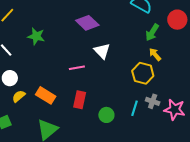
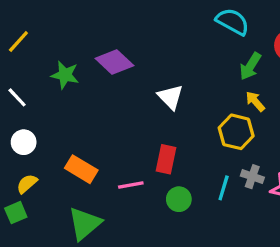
purple diamond: (87, 23) -> (114, 62), moved
pink line: (77, 68) -> (131, 185), moved
yellow semicircle: (19, 96) -> (27, 184), moved
red rectangle: (80, 100) -> (166, 159), moved

